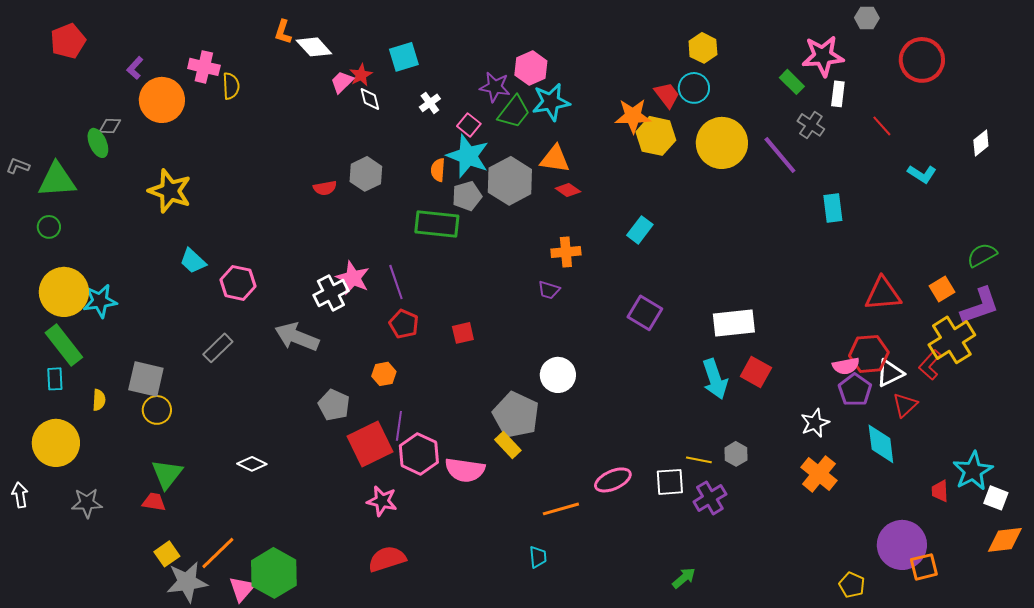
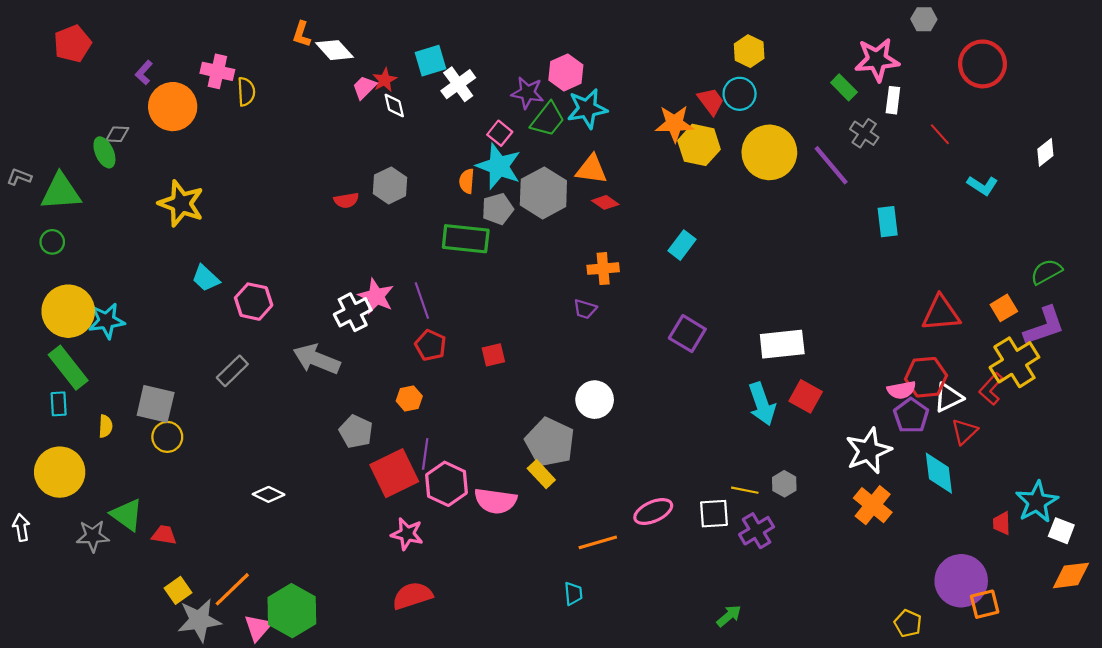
white cross: (430, 103) -> (458, 84), moved, size x1.5
white star: (815, 423) -> (868, 451), size x1.5
green triangle: (167, 474) -> (127, 515), moved, turned -32

